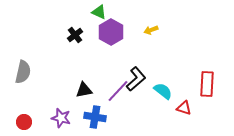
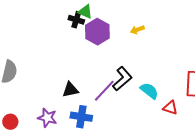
black cross: (75, 35) -> (76, 20), moved, turned -35

